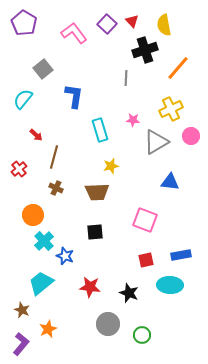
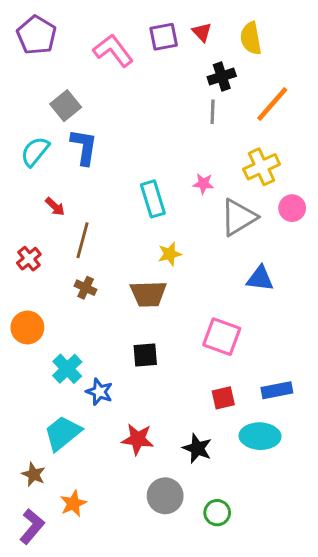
purple square: (107, 24) -> (164, 37), turned 36
black cross: (145, 50) -> (222, 77), size x0.7
gray line: (126, 78) -> (213, 112), moved
blue L-shape: (74, 96) -> (84, 147), moved
orange circle: (33, 215) -> (27, 327), moved

